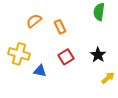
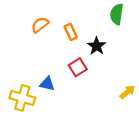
yellow cross: (19, 54) -> (22, 98), moved
black star: (98, 55) -> (97, 46), moved

